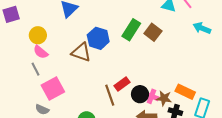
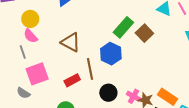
blue hexagon: (98, 38) -> (111, 54), moved
red rectangle: (122, 84) -> (72, 80), moved
black circle: (140, 94) -> (108, 93), moved
brown line: (110, 95) -> (90, 69), moved

